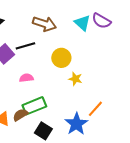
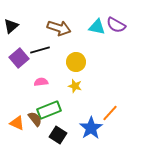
cyan triangle: (82, 23) -> (97, 27), turned -30
yellow star: (75, 79) -> (75, 86), moved
brown semicircle: (20, 115) -> (35, 119), turned 84

